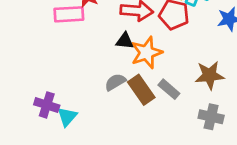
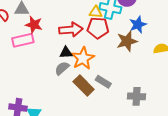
brown star: (210, 75) -> (127, 41), moved
gray semicircle: (115, 82) -> (62, 68), moved

